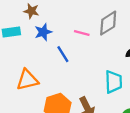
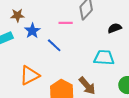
cyan trapezoid: (114, 82) -> (104, 58), turned -70

